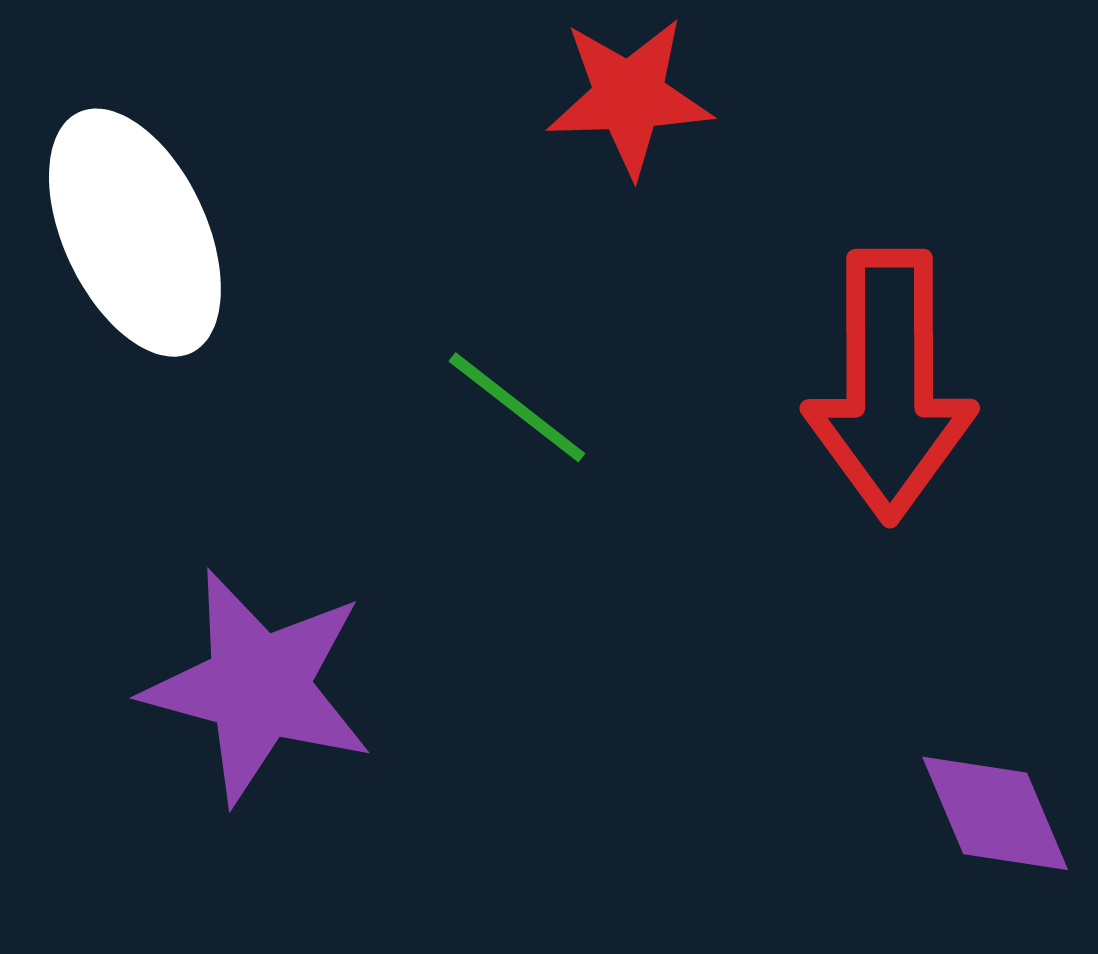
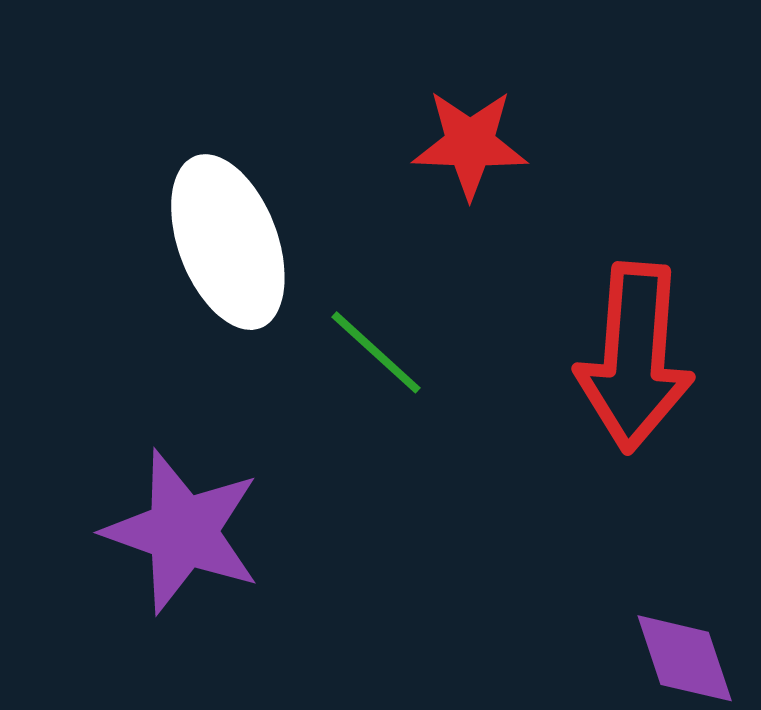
white ellipse: (135, 233) -> (228, 242), moved

